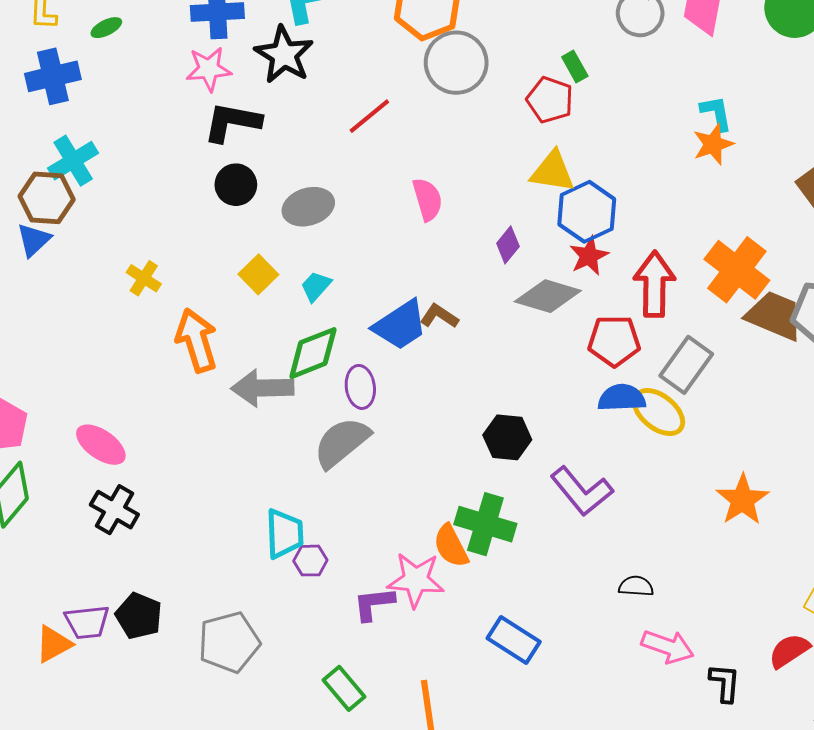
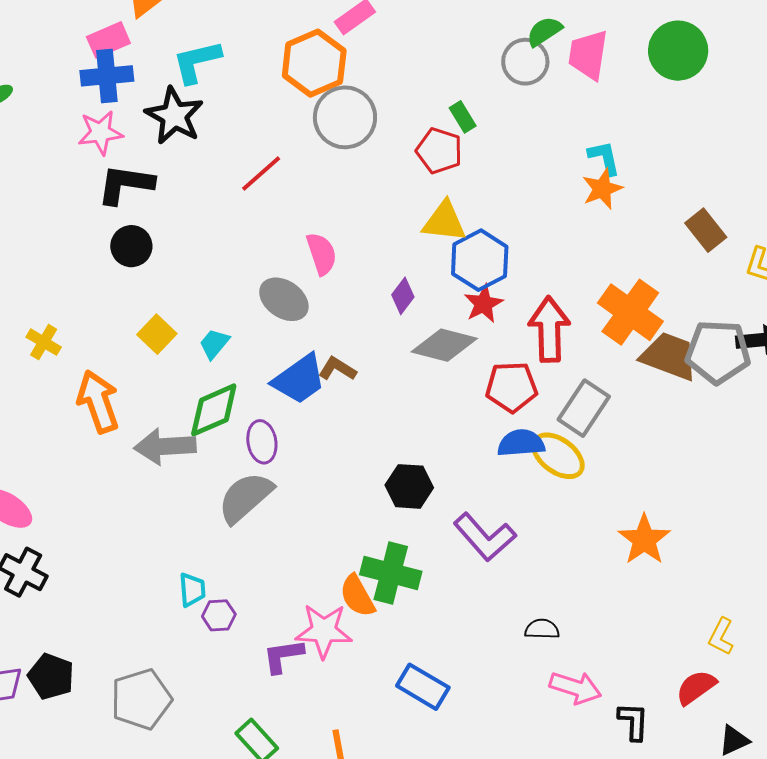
gray ellipse: (308, 207) -> (284, 299), moved, turned 54
cyan trapezoid: (284, 534) -> (192, 590), size x0.7

